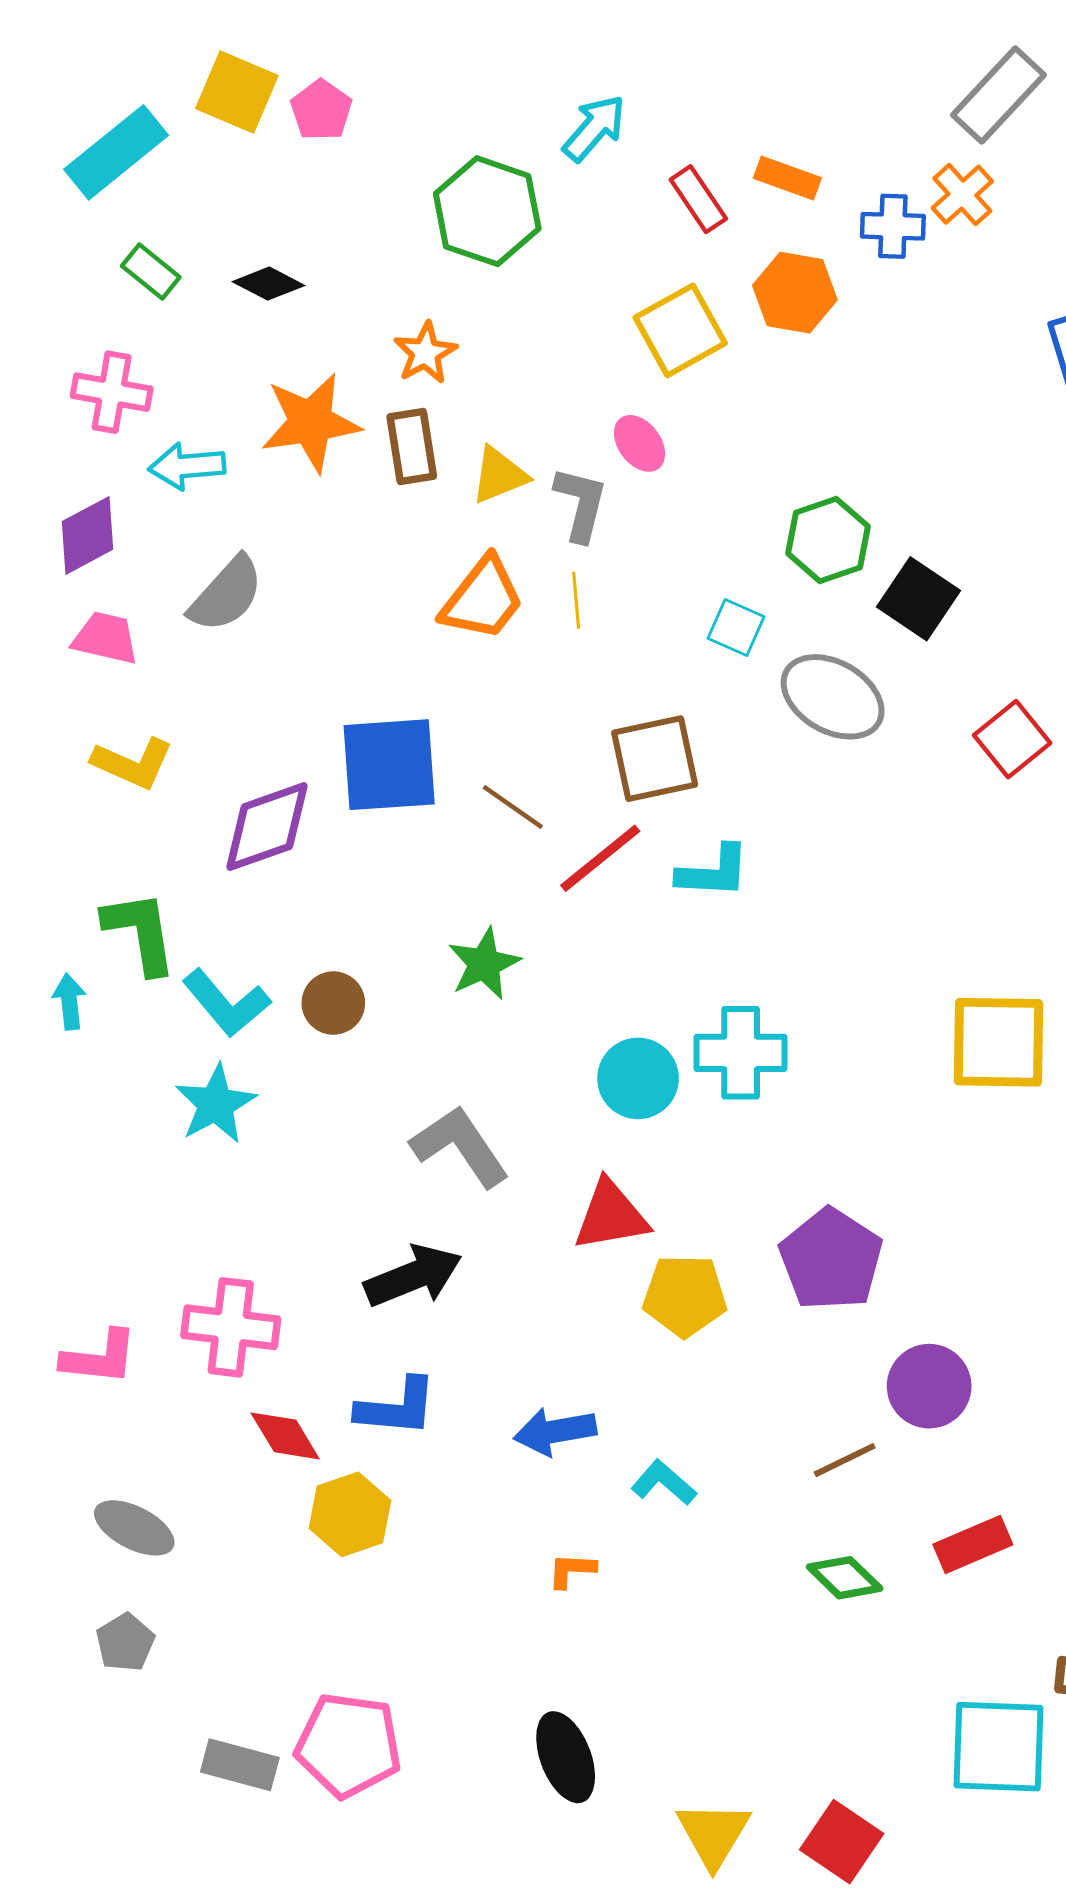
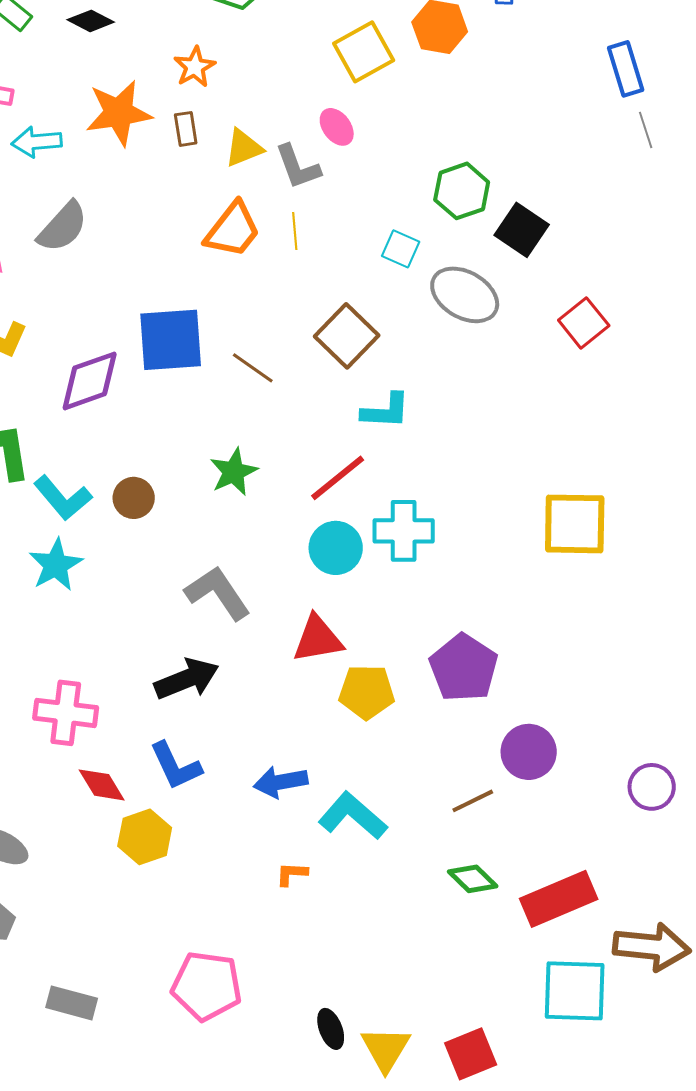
brown rectangle: (412, 446) -> (186, 129), size x0.7
gray L-shape: (581, 504) -> (298, 167), turned 146
brown square: (655, 759) -> (347, 336), turned -34
red line: (600, 858) -> (338, 478), moved
blue L-shape: (397, 1407) -> (176, 766), turned 60
cyan L-shape: (664, 1483) -> (353, 816), size x1.6
red rectangle: (973, 1545) -> (559, 899), moved, size x1.5
pink pentagon: (348, 1745) -> (207, 986), moved
black ellipse: (566, 1757) -> (331, 1029), moved, size x0.7
red square: (842, 1842) -> (471, 1054), turned 34

